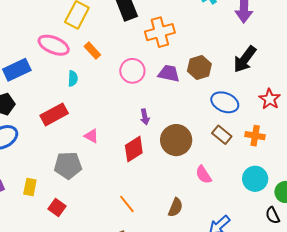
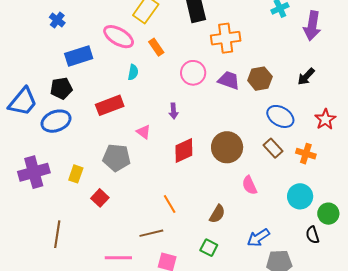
black arrow: (245, 59) -> (306, 77), size x0.7
purple arrow: (145, 117) -> (174, 111), moved

